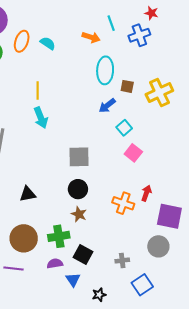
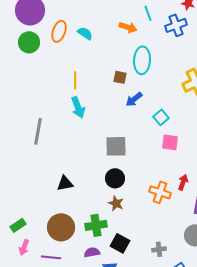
brown square: (127, 86) -> (120, 77), moved
blue arrow: (107, 106) -> (134, 99), moved
pink square: (133, 153) -> (170, 142), turned -30

